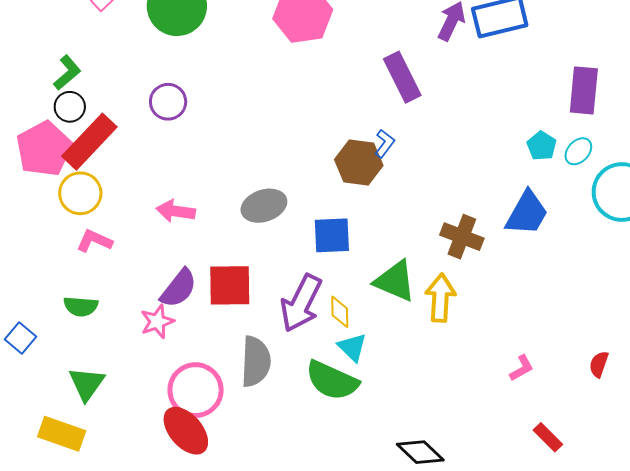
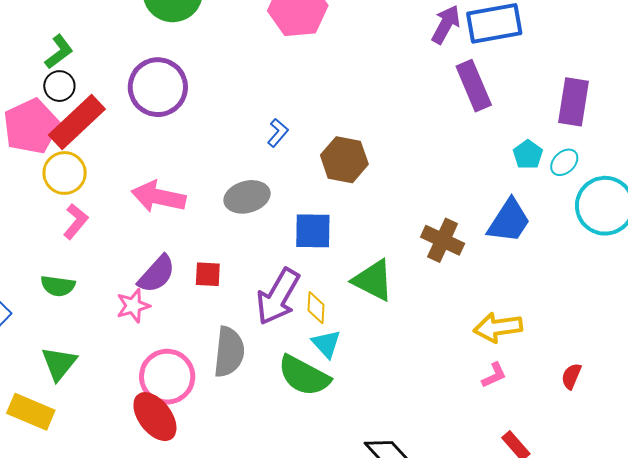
purple rectangle: (402, 77) -> (474, 86), moved
purple circle: (168, 102) -> (158, 87), size x1.6
blue L-shape: (385, 143) -> (278, 133), moved
pink arrow: (176, 211) -> (159, 197), size x1.4
pink L-shape: (94, 241) -> (76, 221), turned 102
red square: (230, 285) -> (208, 274), size x0.6
yellow arrow: (440, 298) -> (498, 327), moved, turned -105

